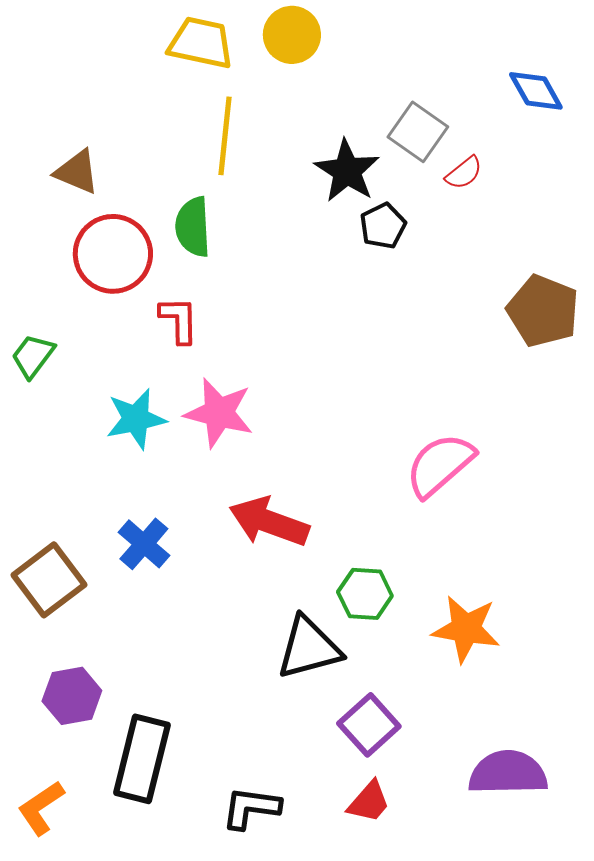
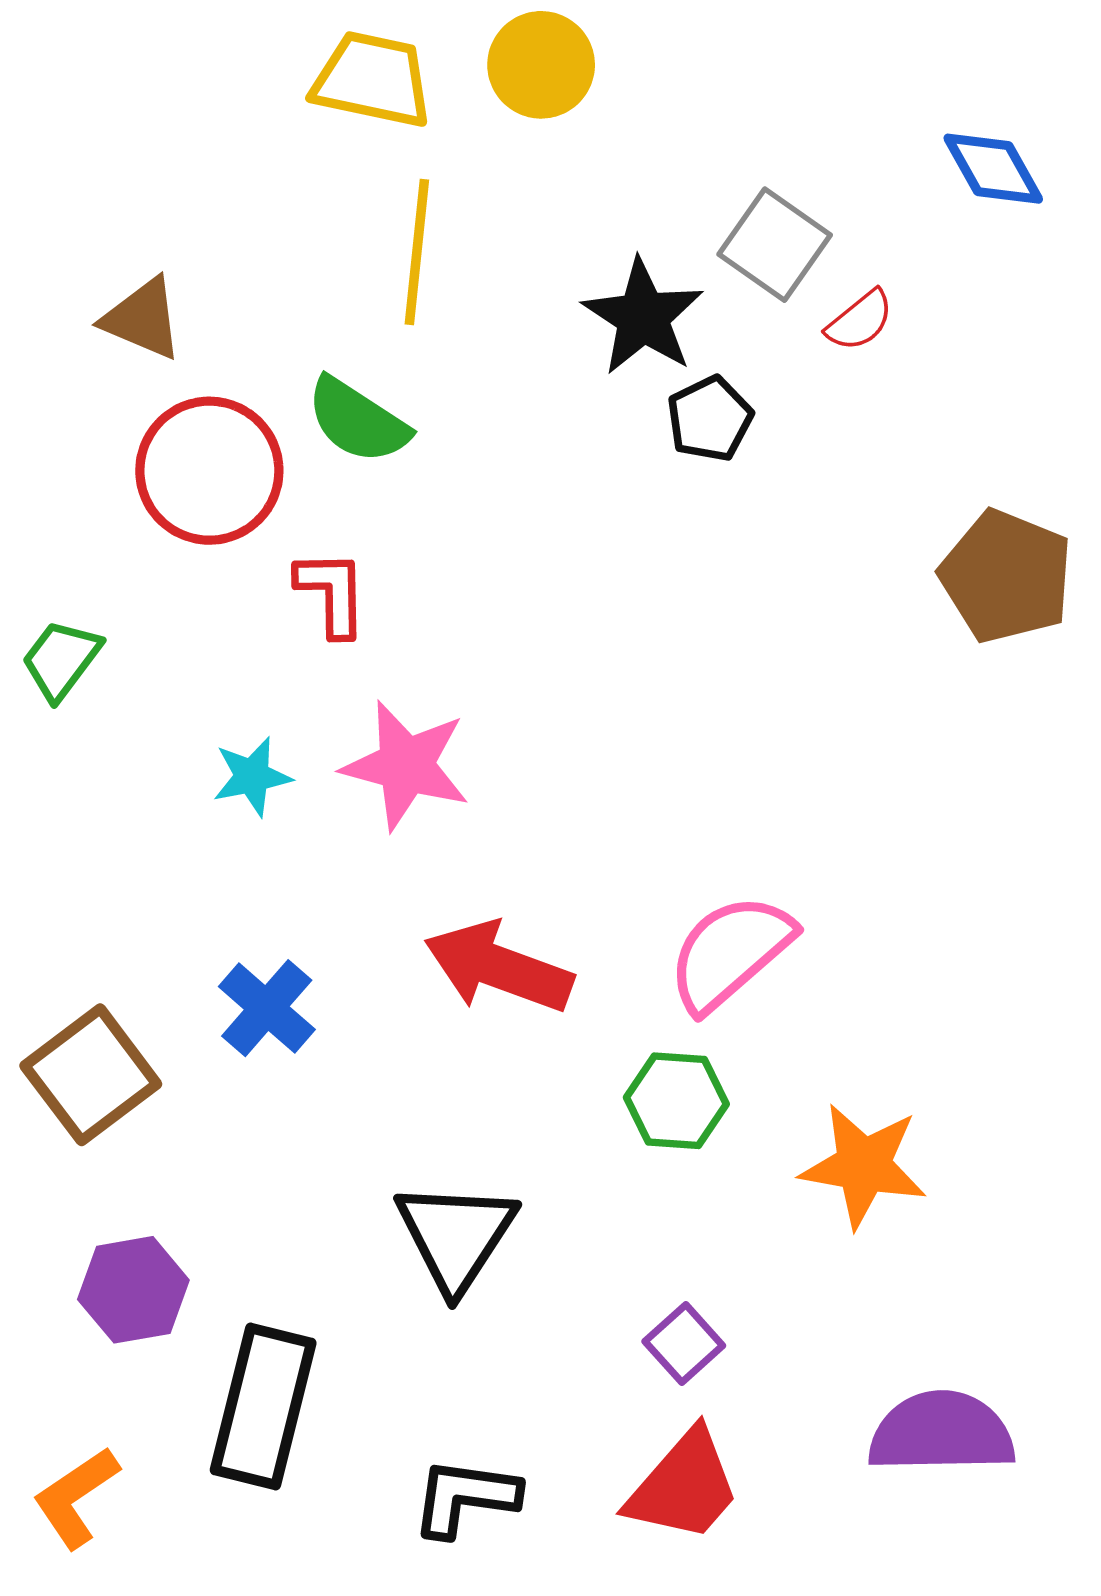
green semicircle: (193, 227) -> (358, 421), turned -54
cyan star: (136, 419) -> (252, 776), size x0.7
pink semicircle: (440, 465) -> (730, 952), moved
black triangle: (309, 648) -> (456, 1236), moved, turned -42
purple square: (369, 725) -> (684, 1343), size x0.7
red trapezoid: (369, 802) -> (684, 1486), size x1.5

